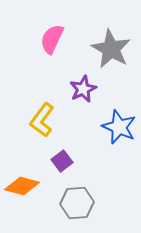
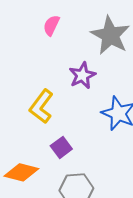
pink semicircle: (52, 39) -> (51, 25), size x0.7

